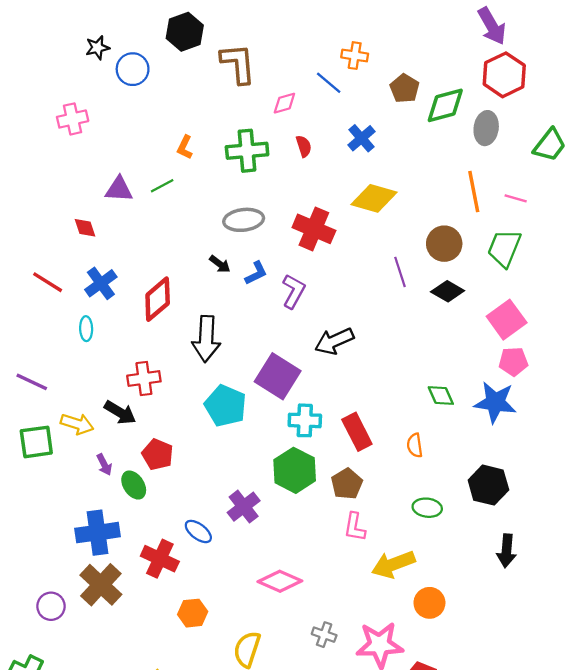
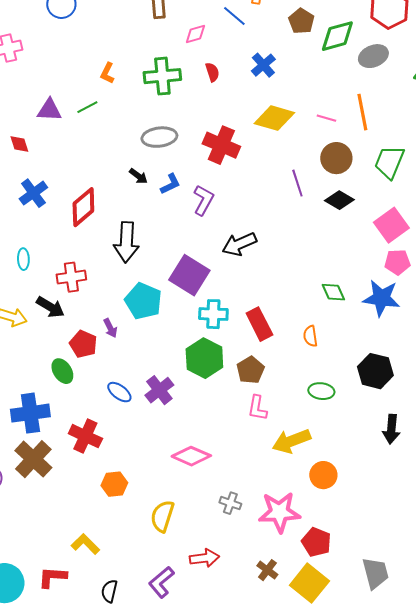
gray ellipse: (486, 128) -> (373, 56), turned 60
pink line: (516, 198) -> (326, 118), moved
cyan ellipse: (86, 329) -> (23, 259), moved
purple arrow: (104, 465) -> (110, 328), moved
blue ellipse: (198, 531) -> (119, 392), moved

